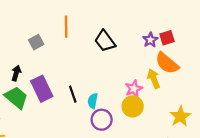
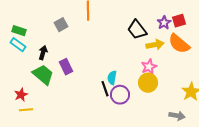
black trapezoid: (105, 41) -> (137, 30), moved
yellow arrow: (154, 79) -> (155, 45), moved, turned 102
purple rectangle: (42, 89) -> (66, 67), size x0.7
black line: (73, 94) -> (105, 89), moved

